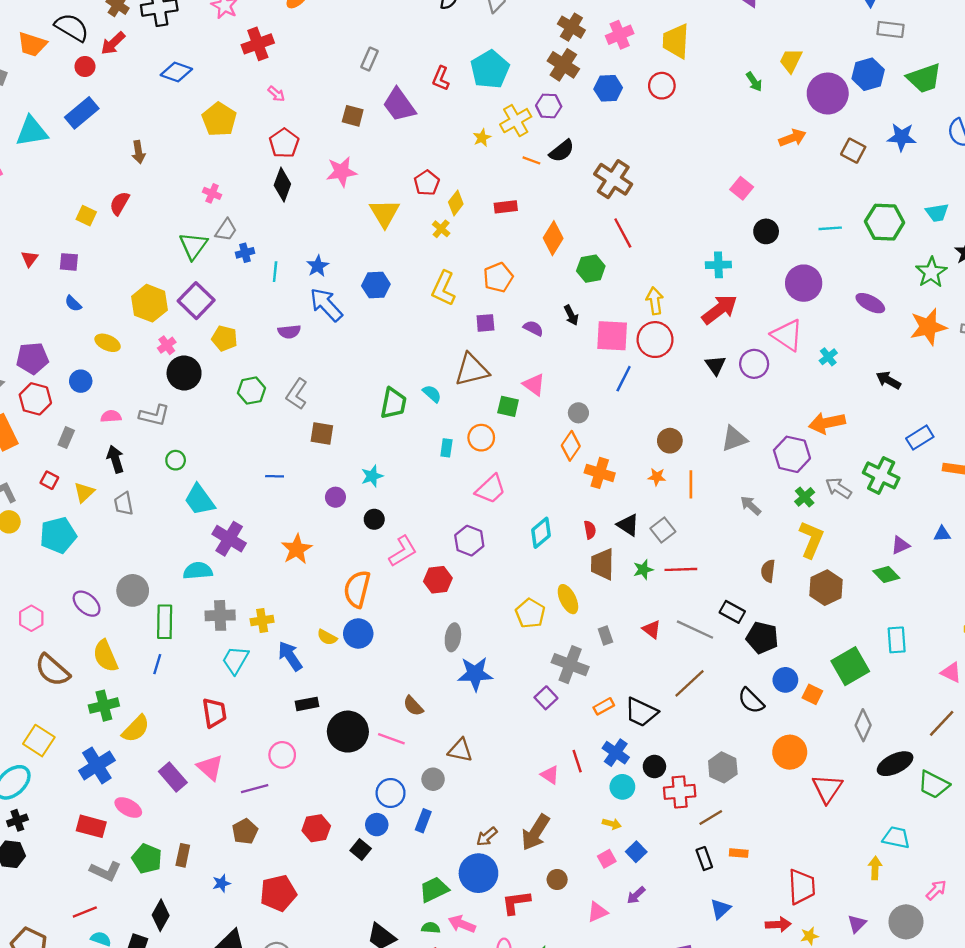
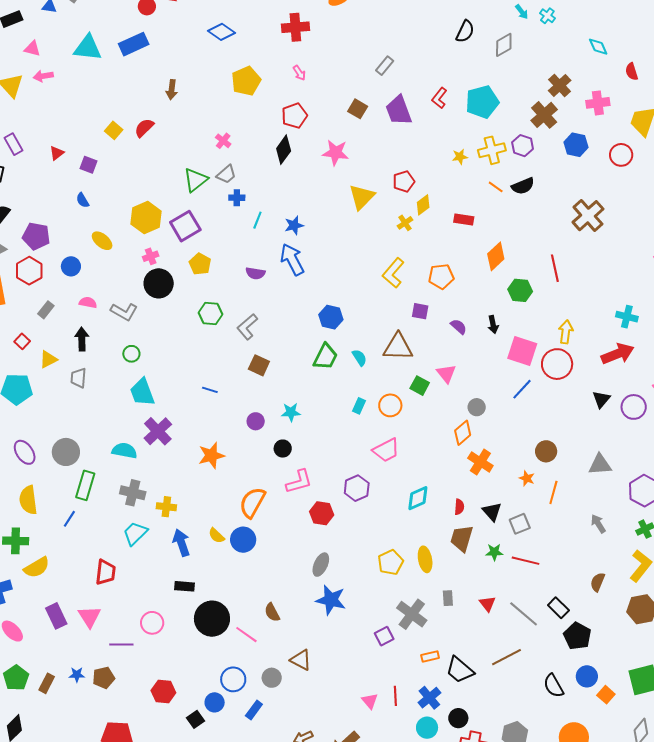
brown cross: (613, 179) -> (588, 216), moved
blue hexagon: (376, 285) -> (331, 317), moved
blue star: (221, 883) -> (77, 675), moved

